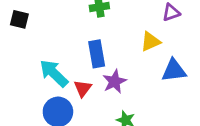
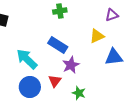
blue rectangle: (97, 54) -> (58, 45), turned -48
red triangle: (83, 88) -> (55, 81), moved

